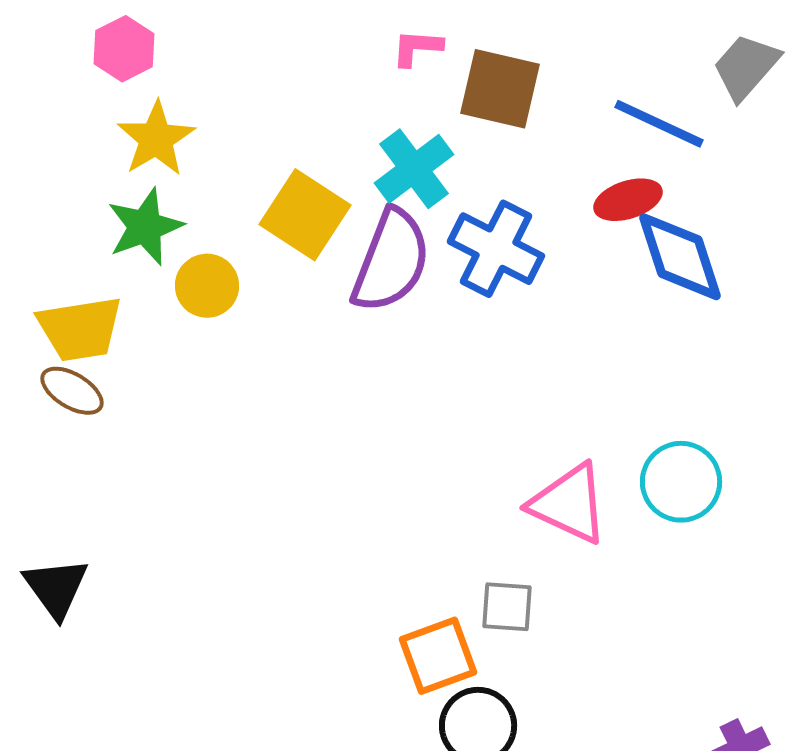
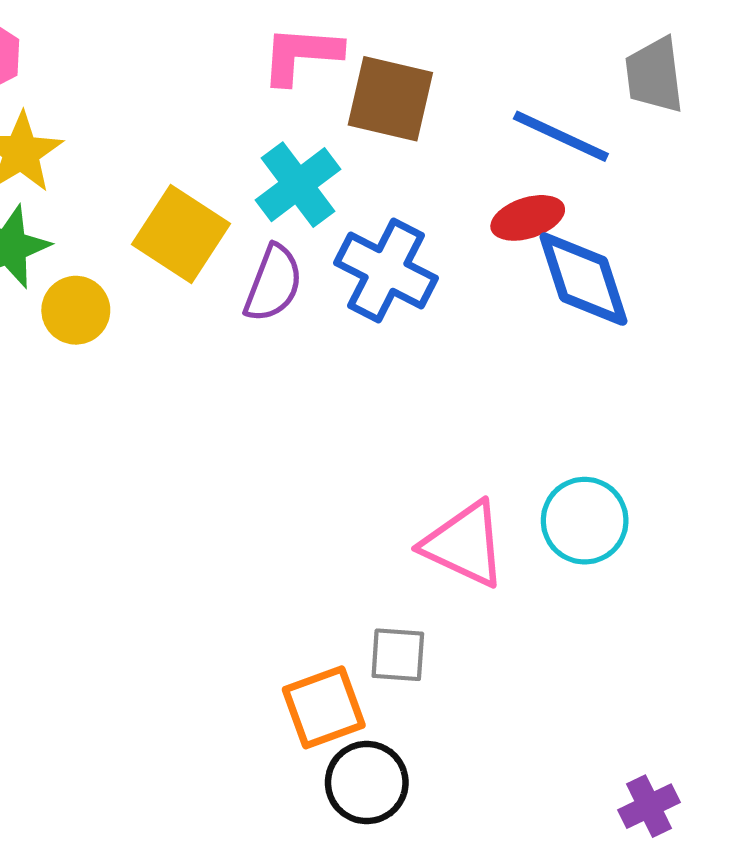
pink L-shape: (417, 48) -> (301, 55), size x1.5
gray trapezoid: (746, 67) -> (654, 75), turned -48
purple semicircle: (391, 261) -> (273, 283), size x0.7

